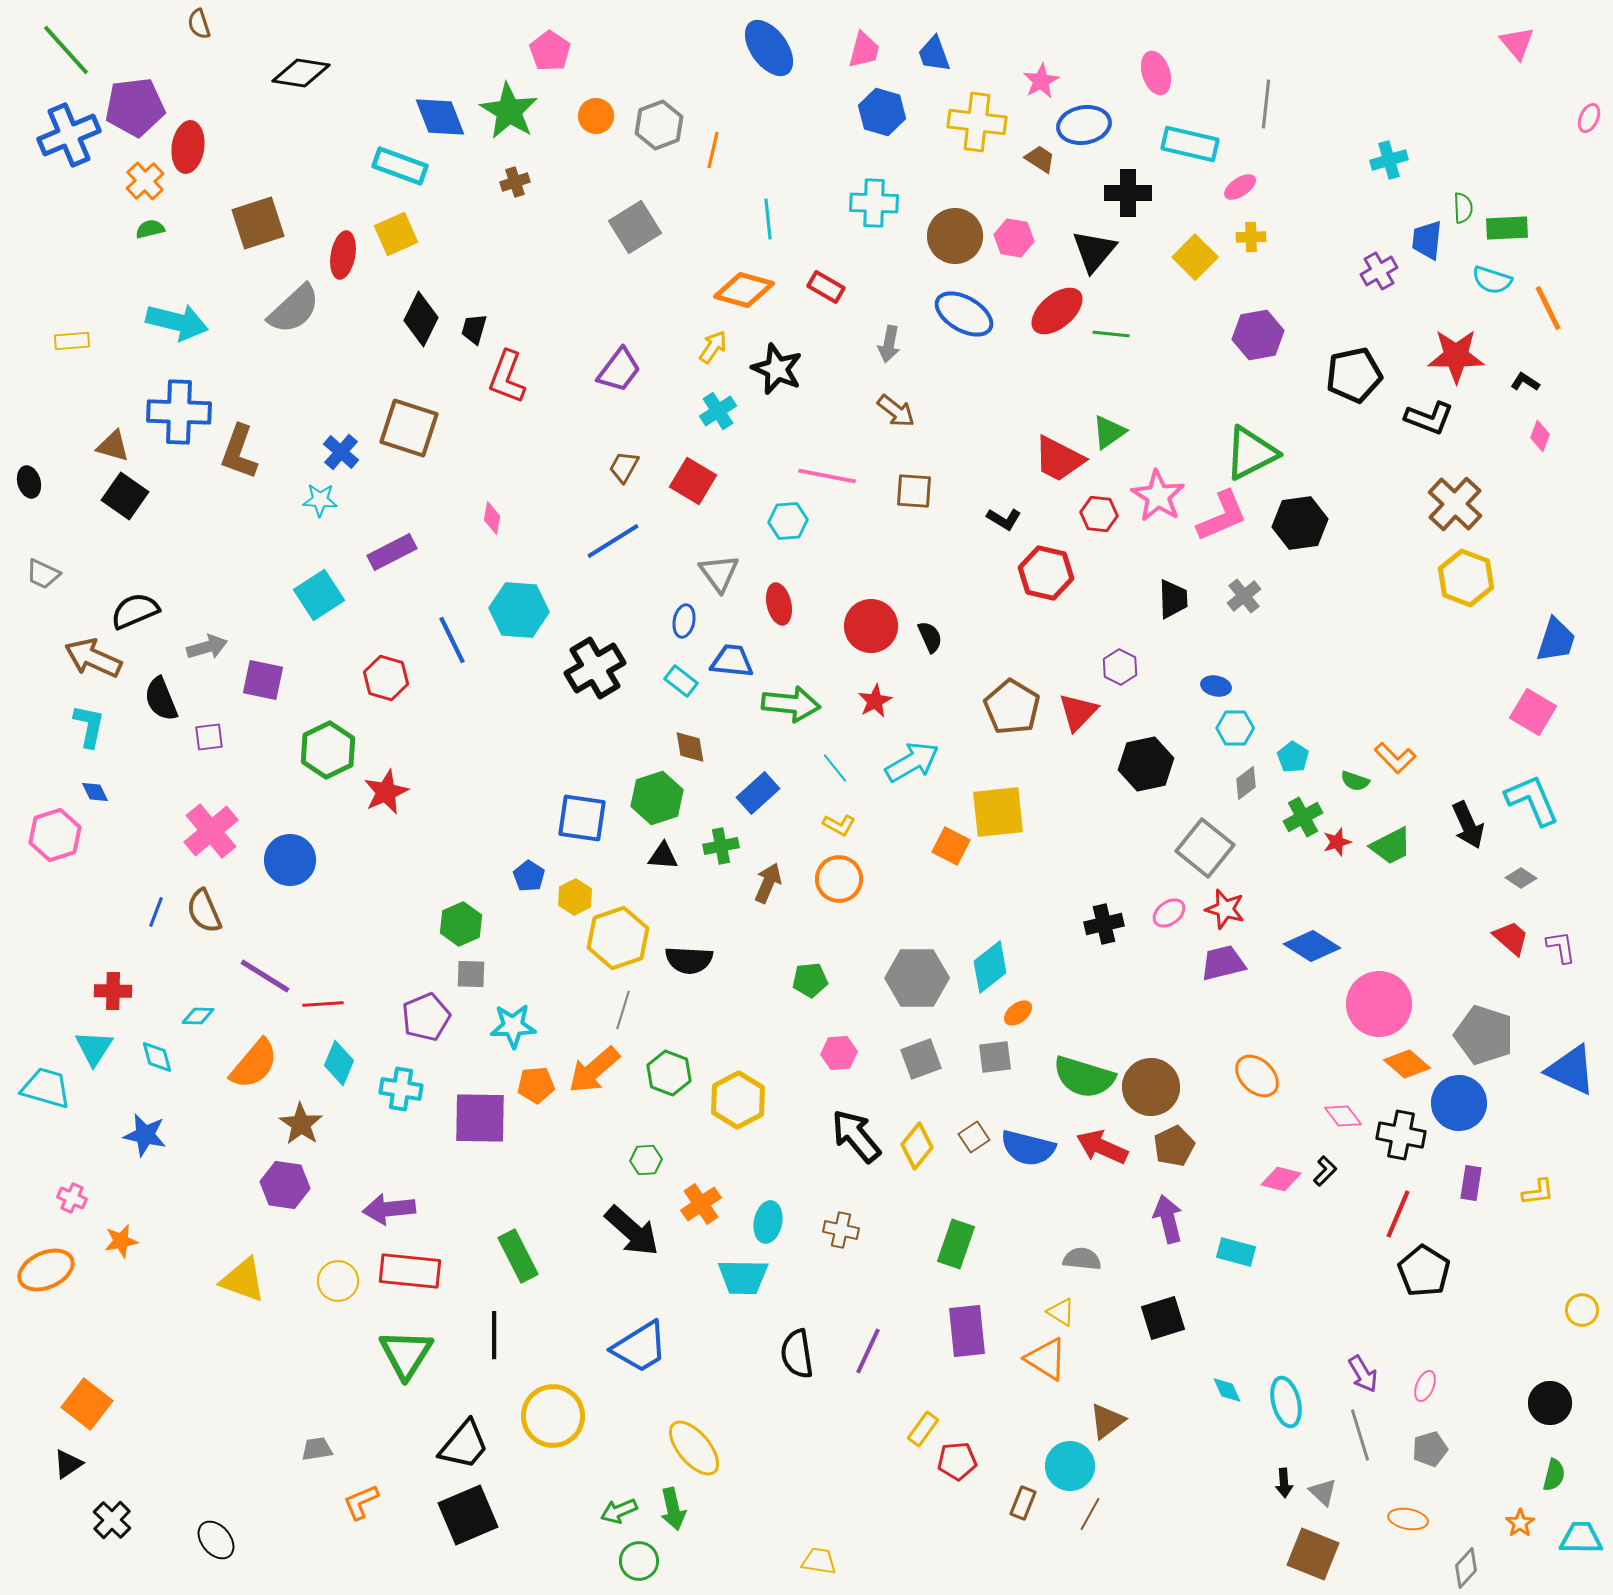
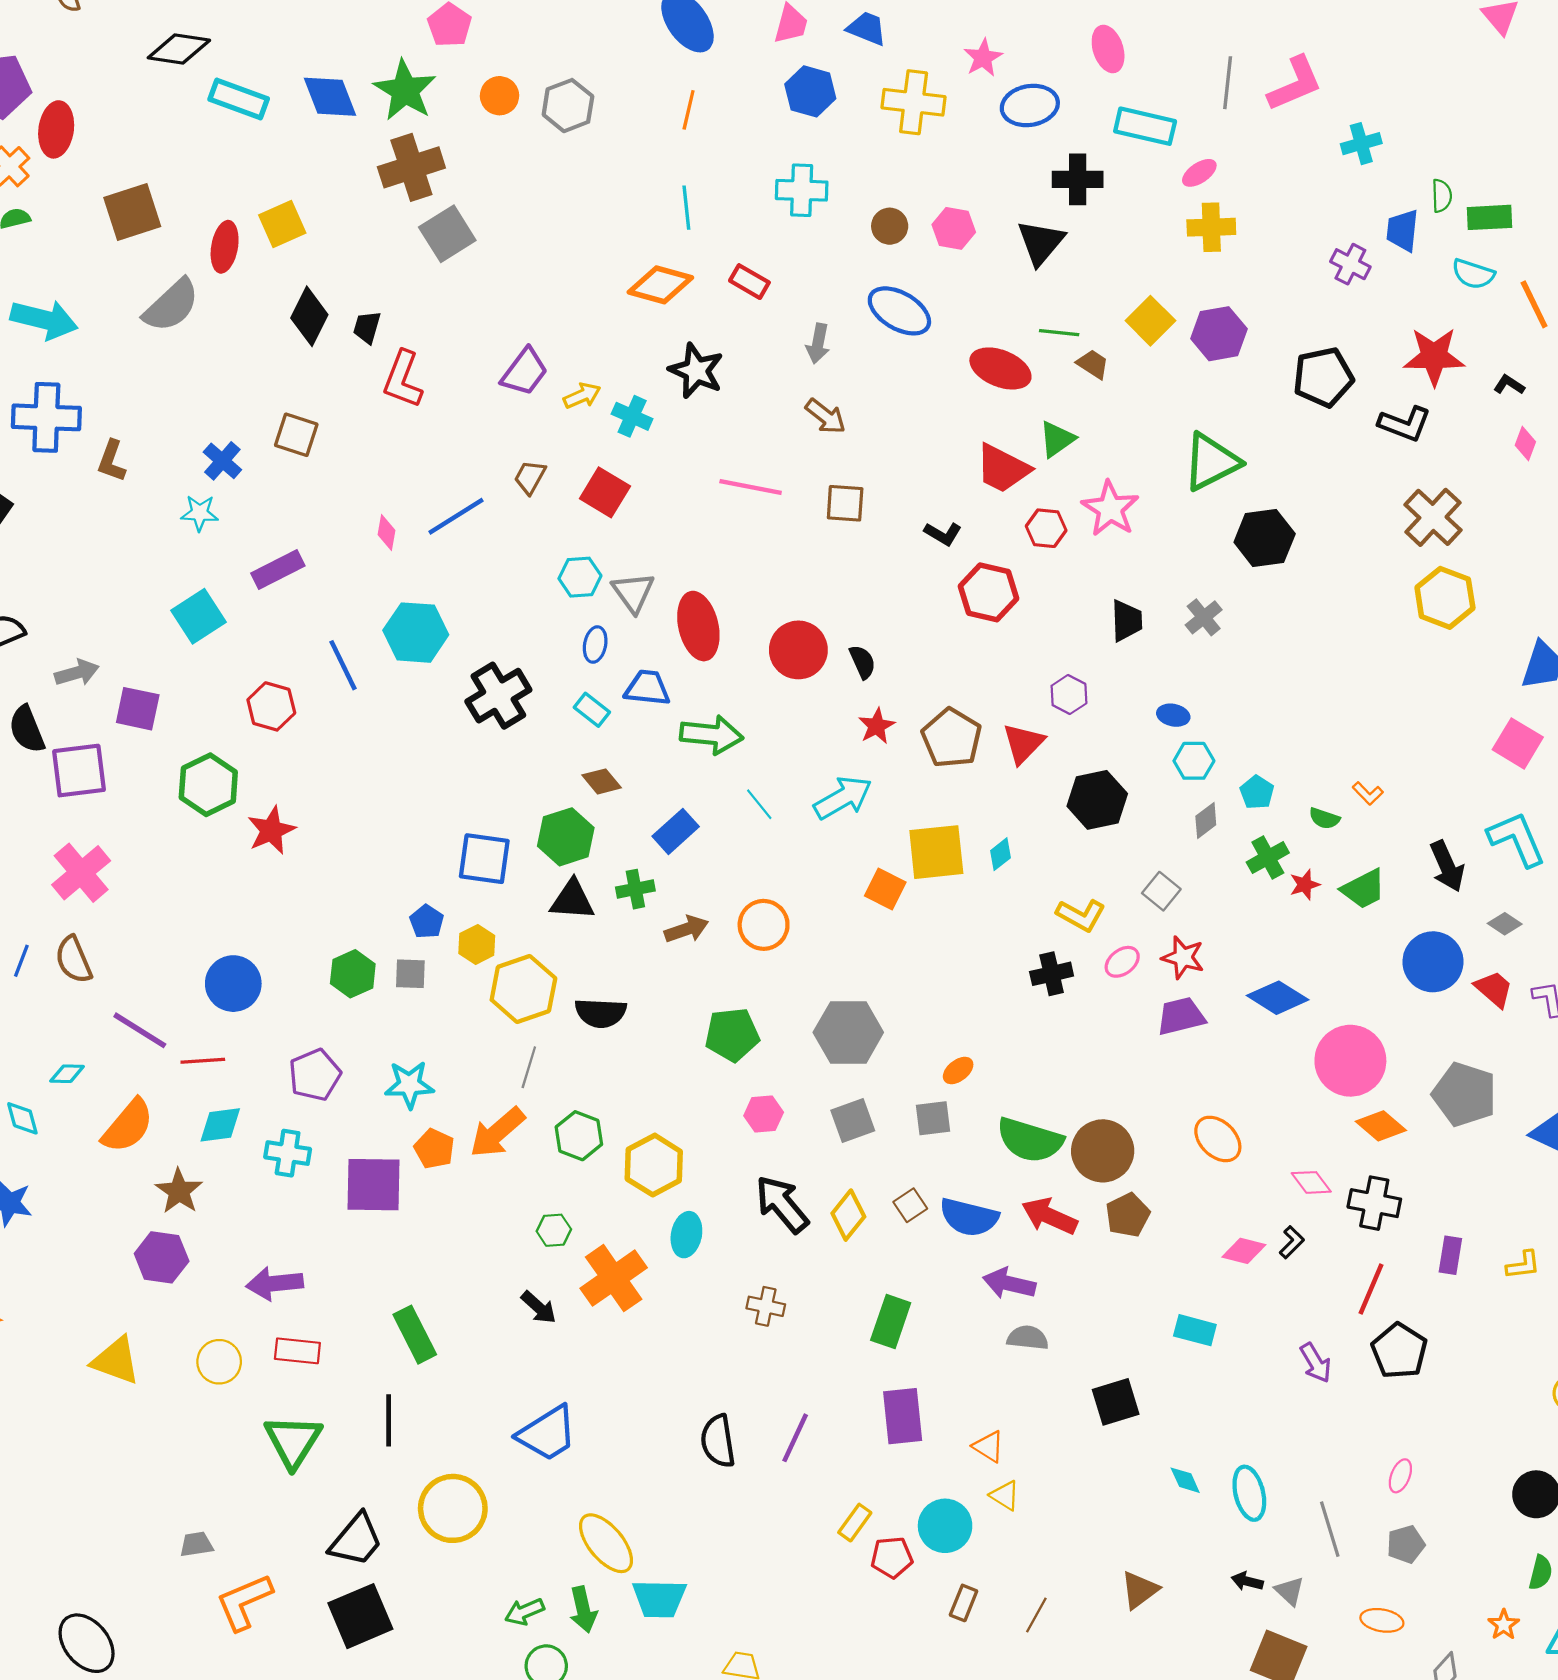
blue trapezoid: (934, 54) -> (867, 28), turned 132
orange line: (713, 150) -> (689, 110), moved
brown trapezoid: (1040, 159) -> (1093, 364), moved
cyan rectangle: (400, 166) -> (239, 99), moved
brown cross: (515, 182) -> (411, 167), size x2.0
gray square: (635, 227) -> (447, 234), moved
brown circle: (955, 236) -> (890, 226), size x0.6
yellow cross: (1251, 237) -> (1211, 227), size x1.5
yellow square: (1195, 257) -> (1150, 321), moved
purple cross: (1379, 271) -> (1350, 264), turned -33
red ellipse: (1057, 311) -> (1000, 368), moved, turned 62
yellow arrow: (713, 347) -> (582, 396), moved, turned 32
cyan cross: (718, 411) -> (632, 416), turned -33
brown square: (409, 428) -> (296, 435), size x0.7
brown L-shape: (239, 452) -> (112, 461), size x0.7
pink L-shape: (1222, 516) -> (1295, 84), moved
cyan hexagon: (788, 521) -> (580, 577), moved
blue line: (613, 541) -> (456, 516), moved
red ellipse: (779, 604) -> (698, 626), size x1.5
red star: (875, 701) -> (877, 726), moved
purple square: (209, 737) -> (79, 771), size x1.8
brown diamond: (690, 747) -> (602, 781), turned -30
orange L-shape: (1395, 758) -> (1368, 793), size x0.7
yellow L-shape: (839, 825) -> (1081, 915), moved, size x1.4
gray square: (1205, 848) -> (1161, 891), size x0.6
black triangle: (663, 856) -> (572, 900), size x1.4
blue circle: (290, 860) -> (233, 984), moved
brown arrow: (768, 883) -> (686, 929), turned 48
cyan diamond: (990, 967) -> (1000, 854), moved, size x0.6
gray square: (471, 974) -> (410, 974), moved
green pentagon: (810, 980) -> (732, 1035), size x1.4
cyan diamond: (339, 1063) -> (220, 1125), turned 60
orange pentagon: (536, 1085) -> (434, 1149), turned 30
blue circle: (1459, 1103) -> (1433, 962), moved
orange cross: (701, 1204) -> (614, 1278), size x1.5
purple arrow: (1168, 1219) -> (1009, 1283), moved, turned -63
cyan ellipse: (768, 1222) -> (686, 1235), moved
black arrow: (632, 1231) -> (539, 1307), size x0.6
red rectangle: (410, 1271) -> (297, 1351), size x0.7
cyan trapezoid: (743, 1277) -> (659, 1599), moved
yellow triangle: (1061, 1312) -> (1005, 1495), moved
orange triangle: (1046, 1359) -> (989, 1446), size x0.7
purple arrow: (1363, 1374) -> (1316, 1363), moved
brown triangle: (1107, 1421) -> (1140, 1590), moved
cyan circle: (1070, 1466) -> (945, 1526), moved
black arrow: (1284, 1483) -> (1247, 1581), turned 108
orange L-shape: (361, 1502) -> (244, 1602), size x1.5
black ellipse: (216, 1540) -> (87, 1643), size x1.4

